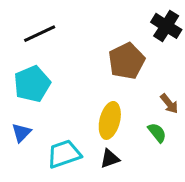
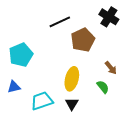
black line: (40, 34) -> (60, 22), moved
blue triangle: (21, 133) -> (14, 87), turned 32
black triangle: (110, 159) -> (72, 104), turned -40

